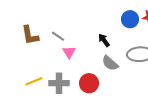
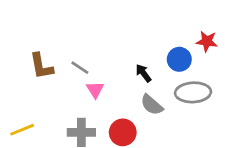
blue circle: (130, 19) -> (179, 59), moved
yellow line: (34, 81) -> (22, 130), moved

